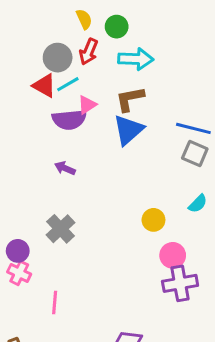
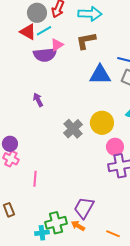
blue triangle: (128, 130) -> (100, 75), moved, turned 40
purple arrow: (65, 168) -> (38, 100), moved, turned 40
yellow circle: (153, 220) -> (102, 123), size x1.5
gray cross: (61, 229) -> (73, 129), moved

